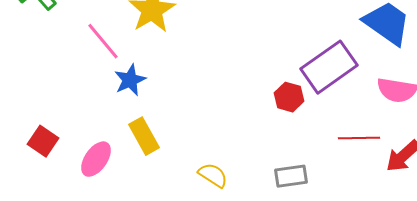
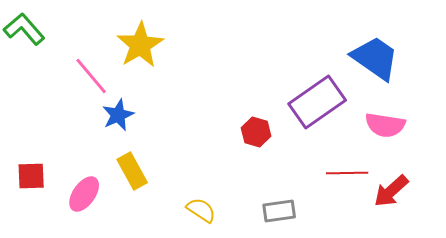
red hexagon: (289, 97) -> (256, 132), moved
red square: (43, 141) -> (31, 176), turned -36

